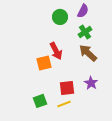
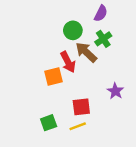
green circle: (60, 17) -> (73, 30), moved
brown arrow: (88, 53) -> (86, 52), moved
purple star: (91, 83) -> (115, 91), moved

